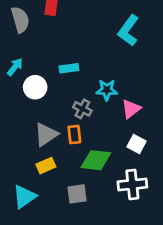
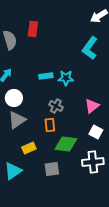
white circle: (35, 87) -> (14, 98), moved
cyan star: (107, 90) -> (66, 78), moved
gray triangle: (46, 135) -> (17, 120), moved

